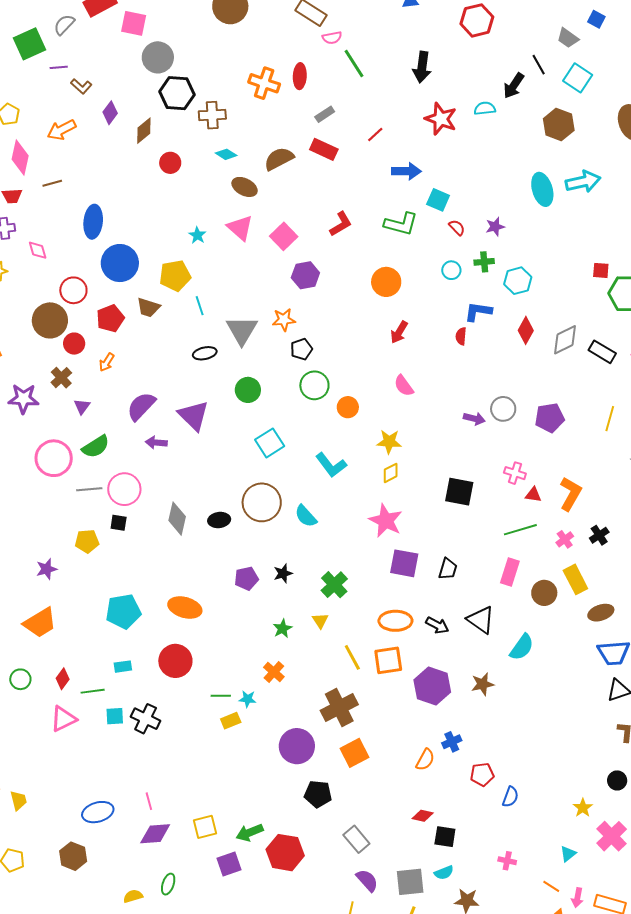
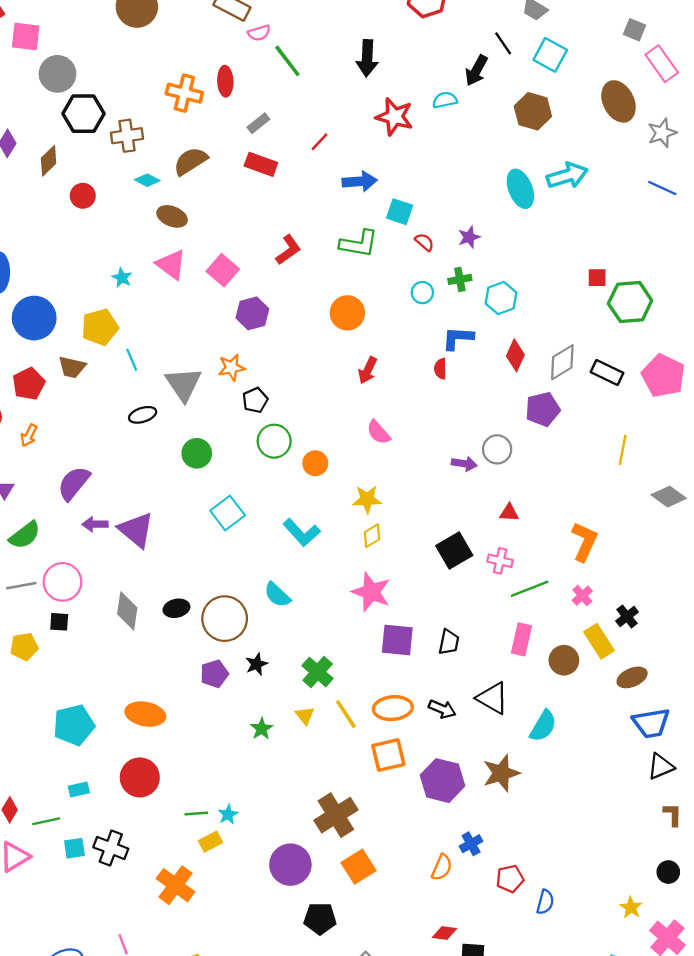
brown semicircle: (279, 159) -> (191, 161), moved
purple triangle: (194, 416) -> (136, 530), moved
purple pentagon: (550, 418) -> (543, 409), moved
pink cross: (515, 473) -> (500, 561), moved
black square: (459, 492) -> (454, 551), turned -36
red triangle: (533, 495) -> (509, 513), moved
brown circle: (262, 502) -> (225, 619), moved
black cross: (599, 535) -> (627, 616), moved
yellow line: (352, 657) -> (346, 714), moved
orange cross: (274, 672) -> (176, 885), moved, size x1.5
brown star: (483, 684) -> (501, 773), size x1.4
cyan star: (248, 699) -> (228, 815), turned -30

